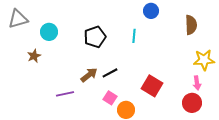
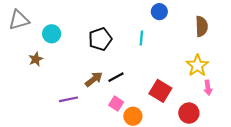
yellow star: (204, 60) -> (197, 65), moved, turned -30
red circle: (192, 103) -> (189, 113), moved

